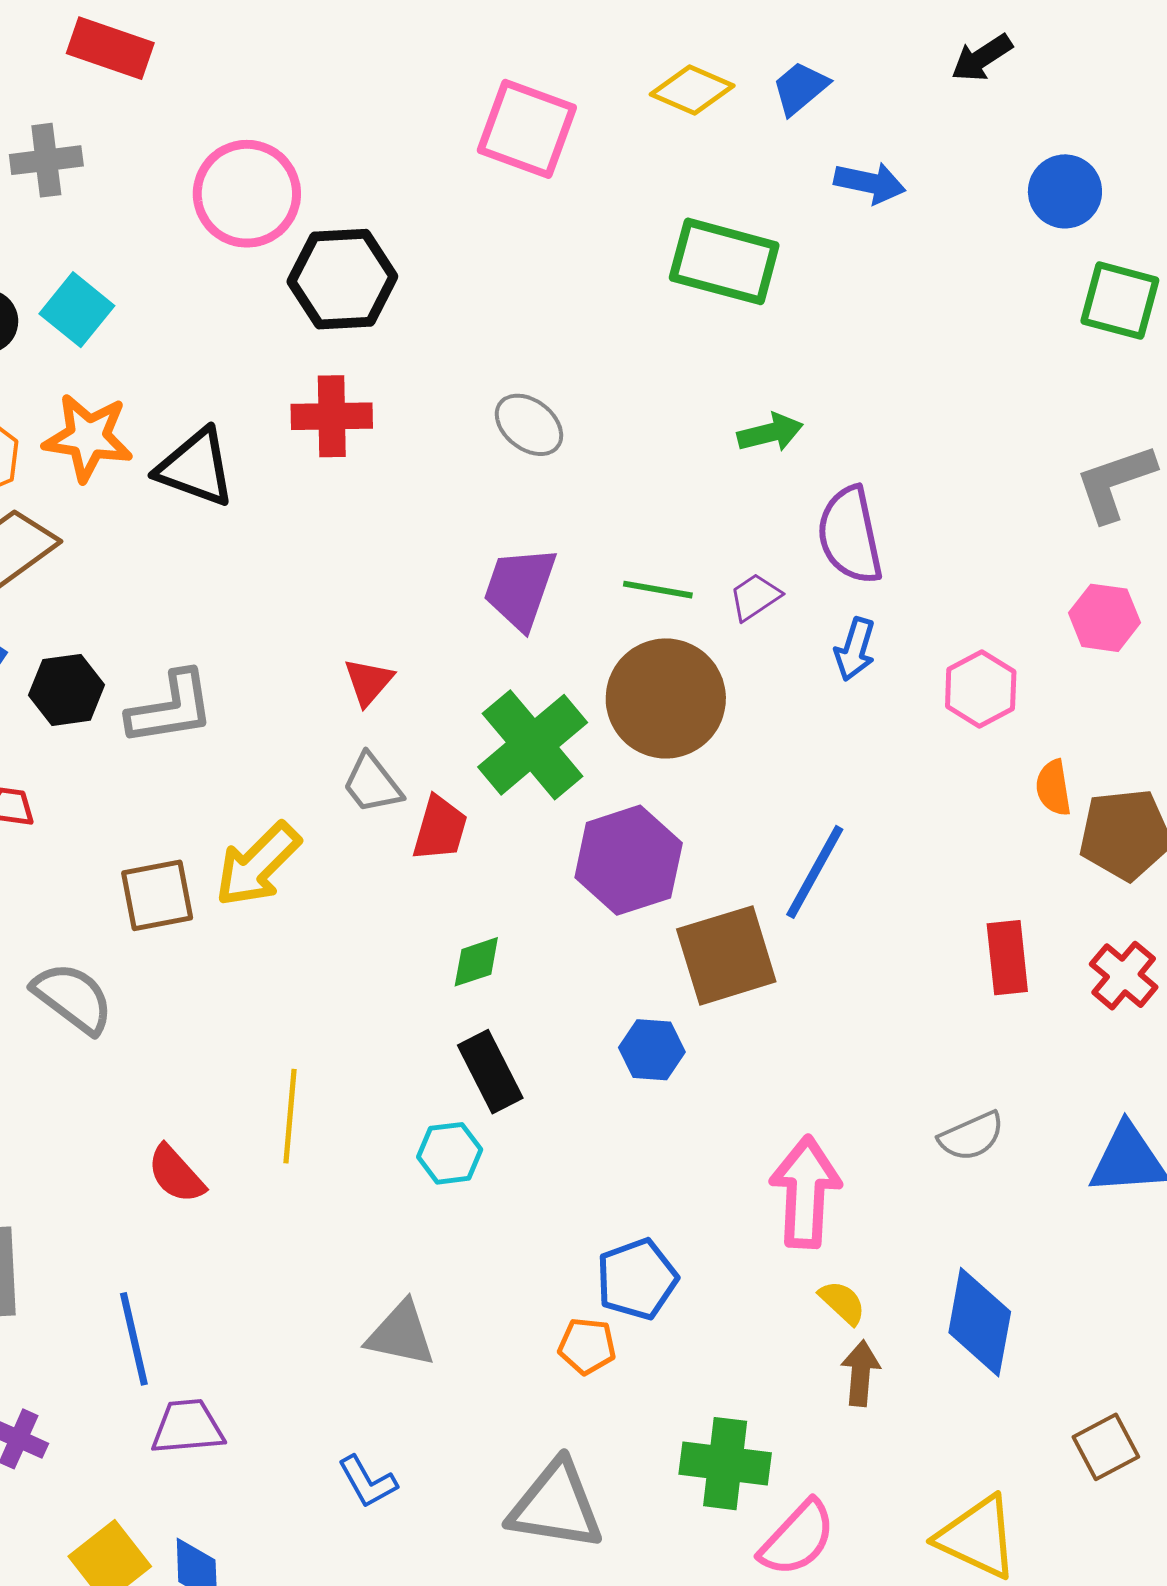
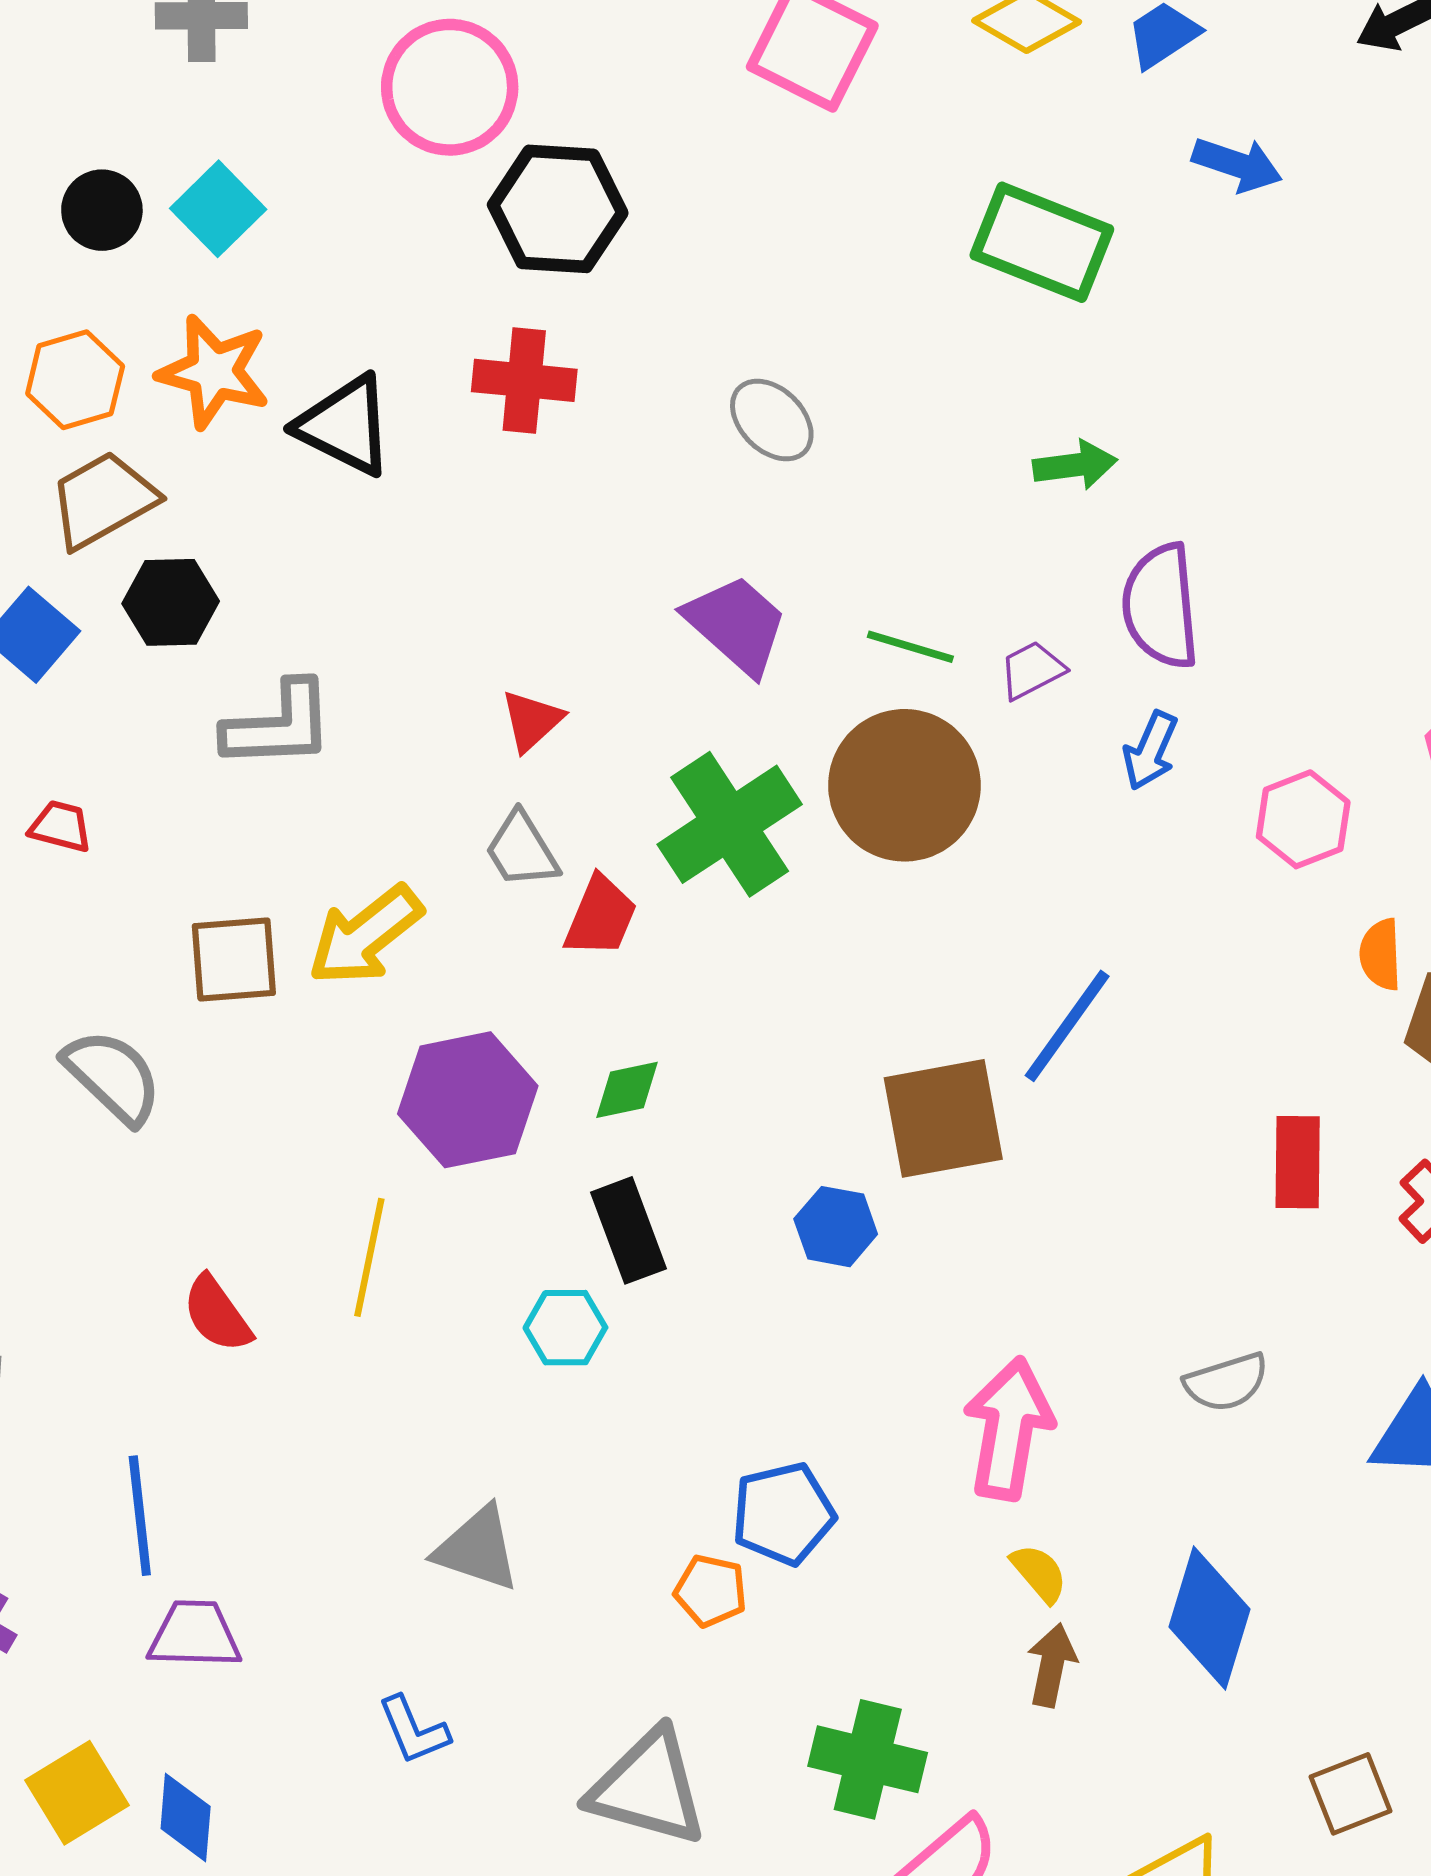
purple trapezoid: (520, 588) -> (736, 625), turned 106
black hexagon: (67, 690) -> (171, 602), moved
purple hexagon: (629, 860) -> (468, 1100), moved

